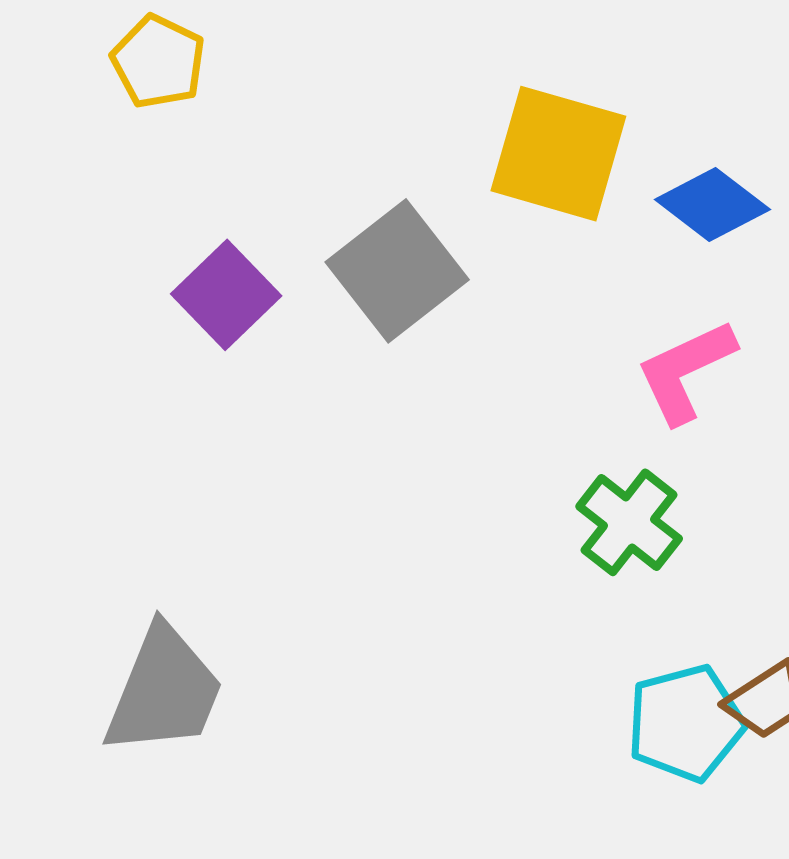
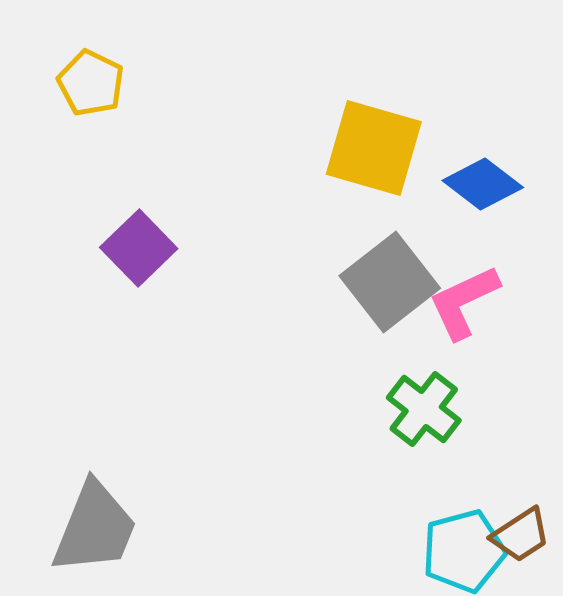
gray square: (397, 271) -> (390, 282), moved

